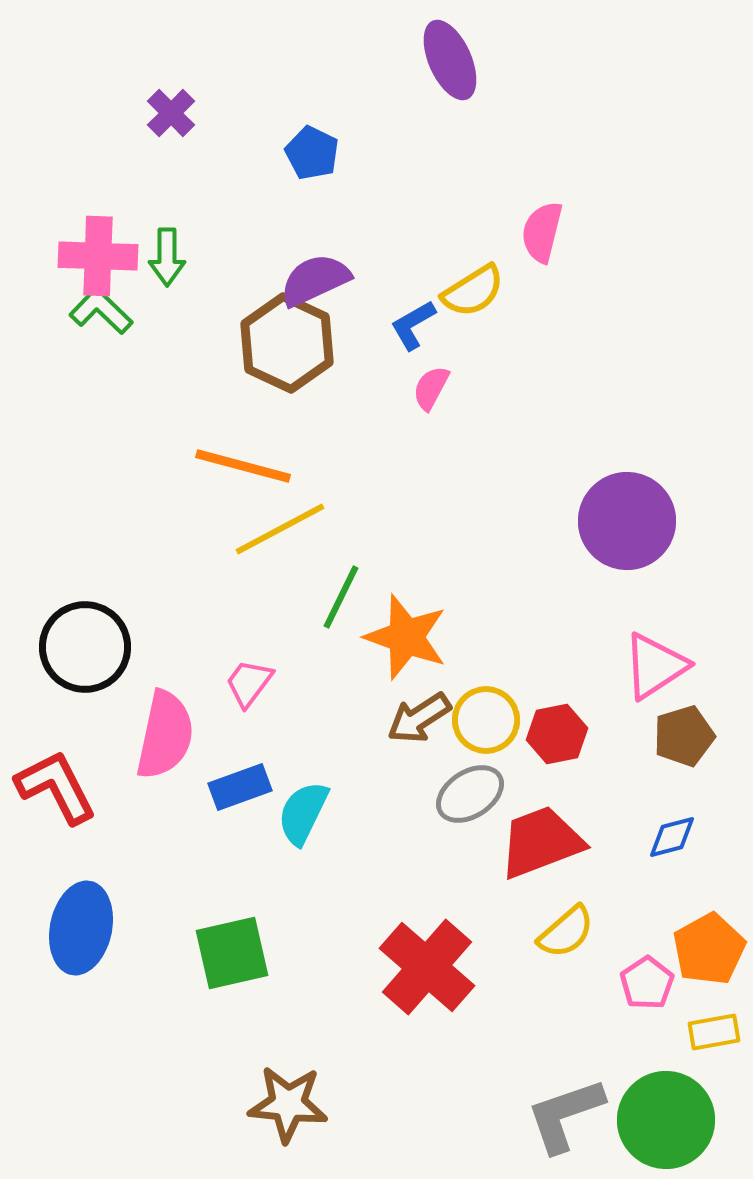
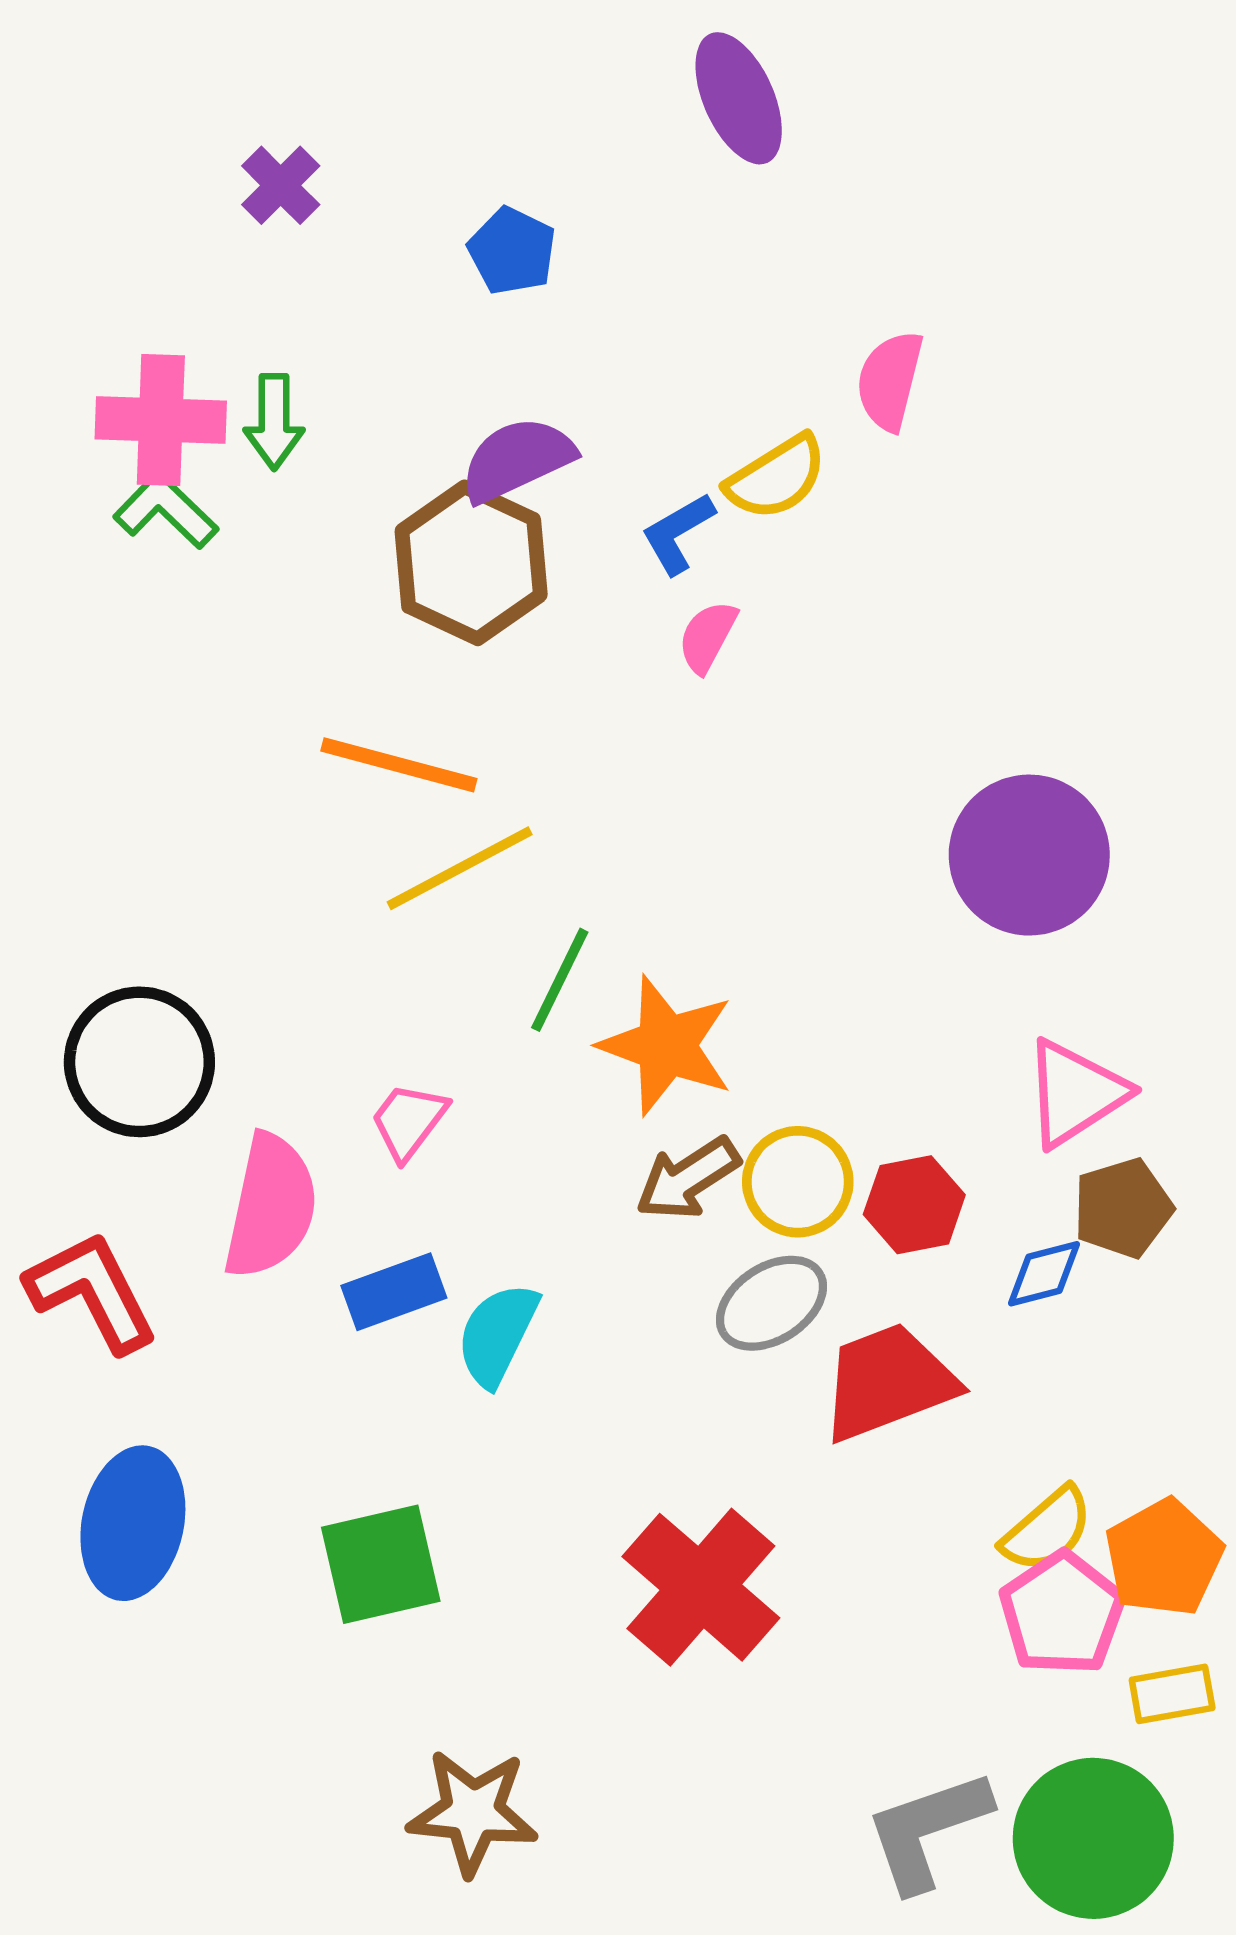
blue diamond: (672, 837) -> (1044, 1274), moved
yellow semicircle: (566, 932) -> (1047, 1530), moved
pink pentagon: (647, 983) -> (1062, 1613), size x1.4

